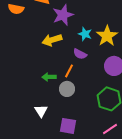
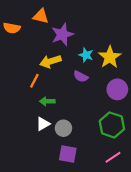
orange line: (69, 71) -> (34, 81), moved
gray circle: (67, 89) -> (63, 128), moved
white triangle: (41, 111) -> (43, 124), moved, turned 32

